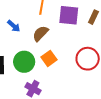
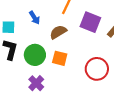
orange square: (49, 58) -> (60, 58), turned 35

